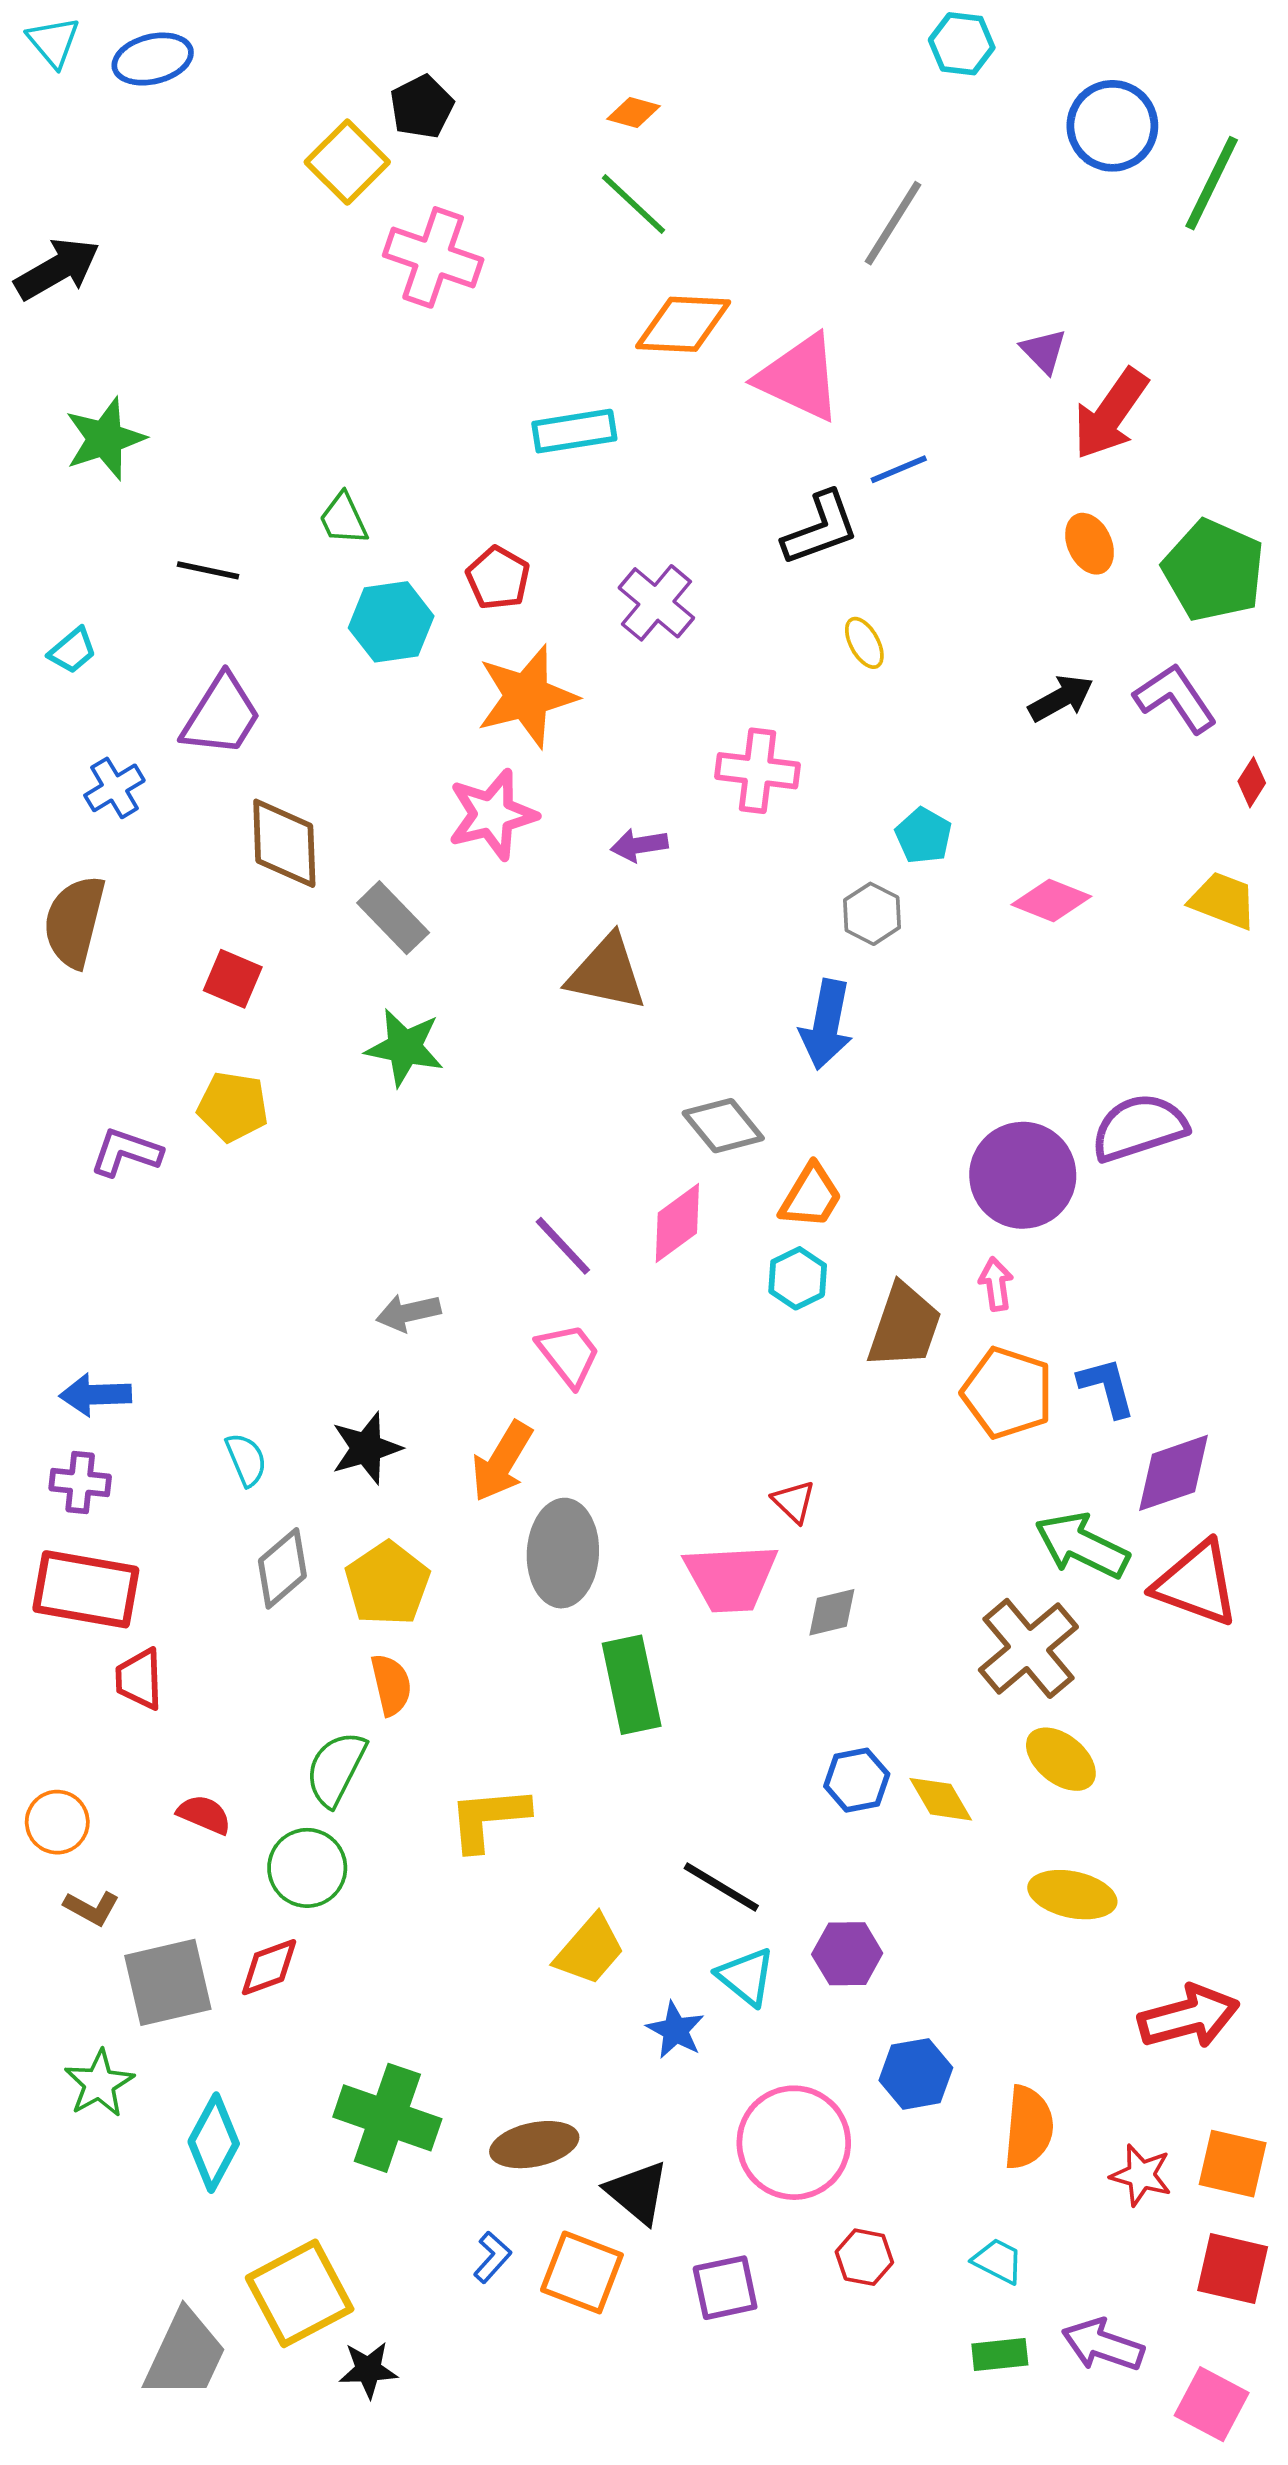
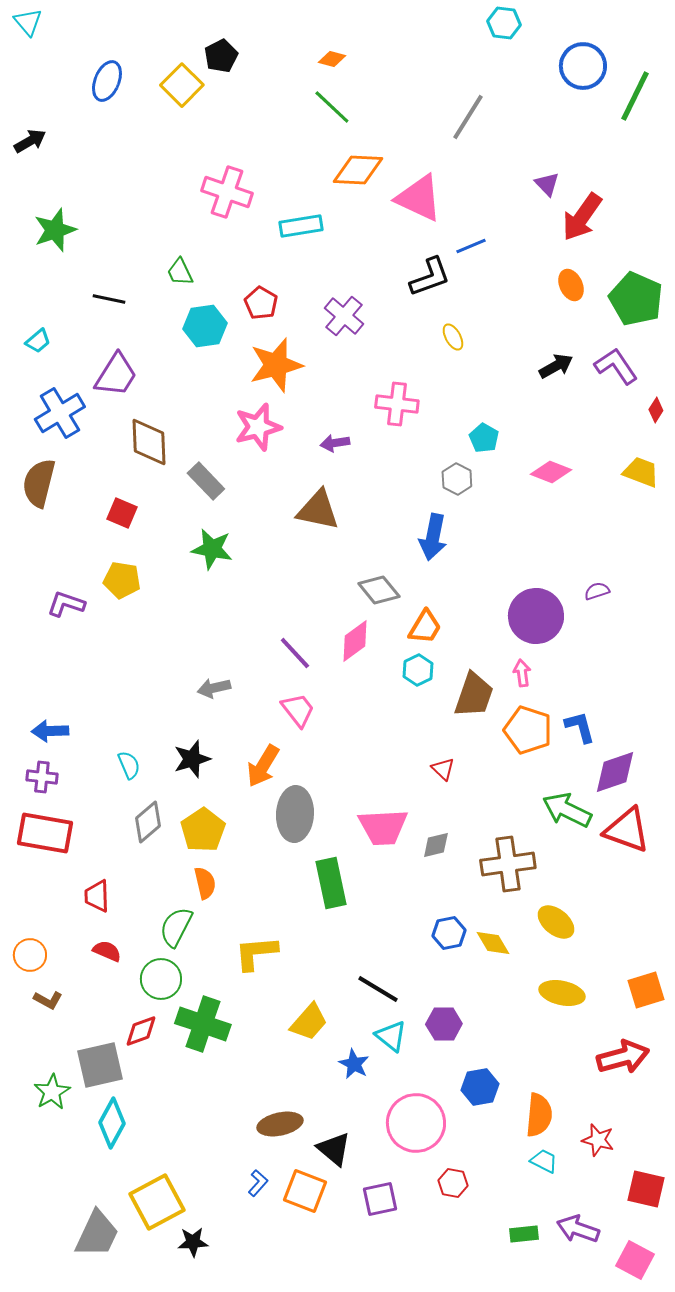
blue ellipse: (153, 59) -> (107, 81), moved, turned -54
pink cross: (433, 257) -> (227, 192), moved
black arrow: (57, 269) -> (30, 141), size x0.7
blue cross: (114, 788) -> (60, 413), size x1.6
purple semicircle: (1139, 1128) -> (597, 591), size x0.5
red triangle: (794, 1502) -> (443, 769), moved
brown cross: (1028, 1648) -> (508, 864), moved, turned 32
red trapezoid: (139, 1679) -> (97, 896), moved
gray square: (168, 1982) -> (100, 1065), moved
green cross: (387, 2118) -> (203, 1024), moved
orange square: (1233, 2164) -> (646, 990), moved, turned -30
cyan trapezoid: (998, 2261) -> (544, 1161), moved

